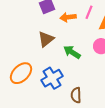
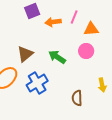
brown triangle: (46, 39) -> (25, 54), moved
brown semicircle: (76, 95) -> (77, 98), moved

